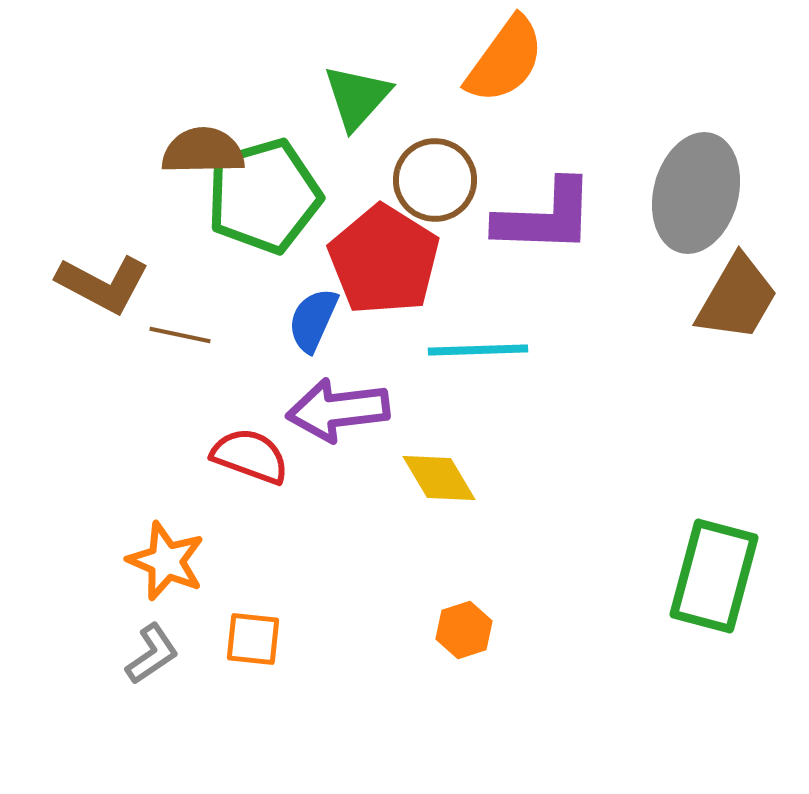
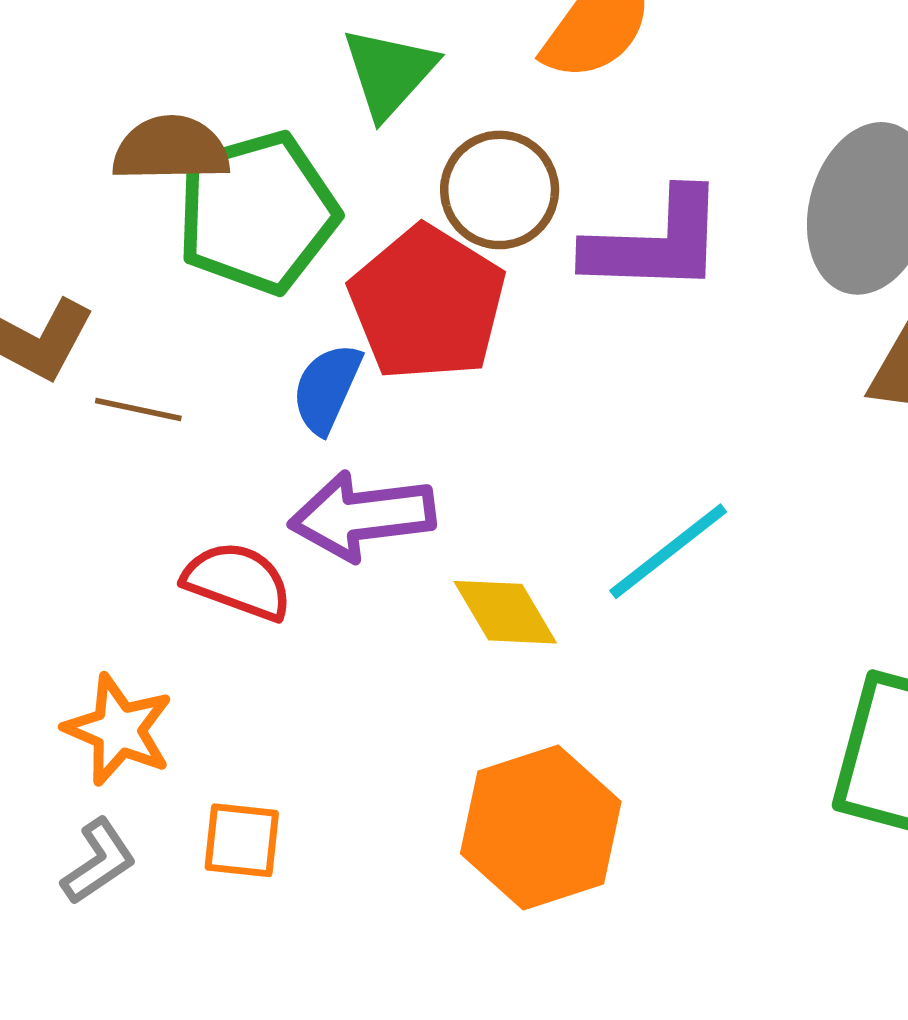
cyan line: (478, 350) -> (668, 551), moved, turned -36
orange hexagon: (464, 630) -> (541, 827), size x2.0

